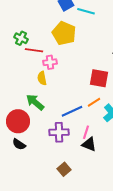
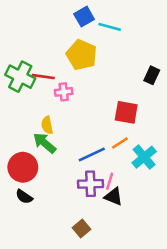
green cross: (21, 38) -> (20, 77), moved, size x1.6
yellow semicircle: (42, 78) -> (47, 125), moved
purple cross: (59, 132) -> (90, 184), moved

